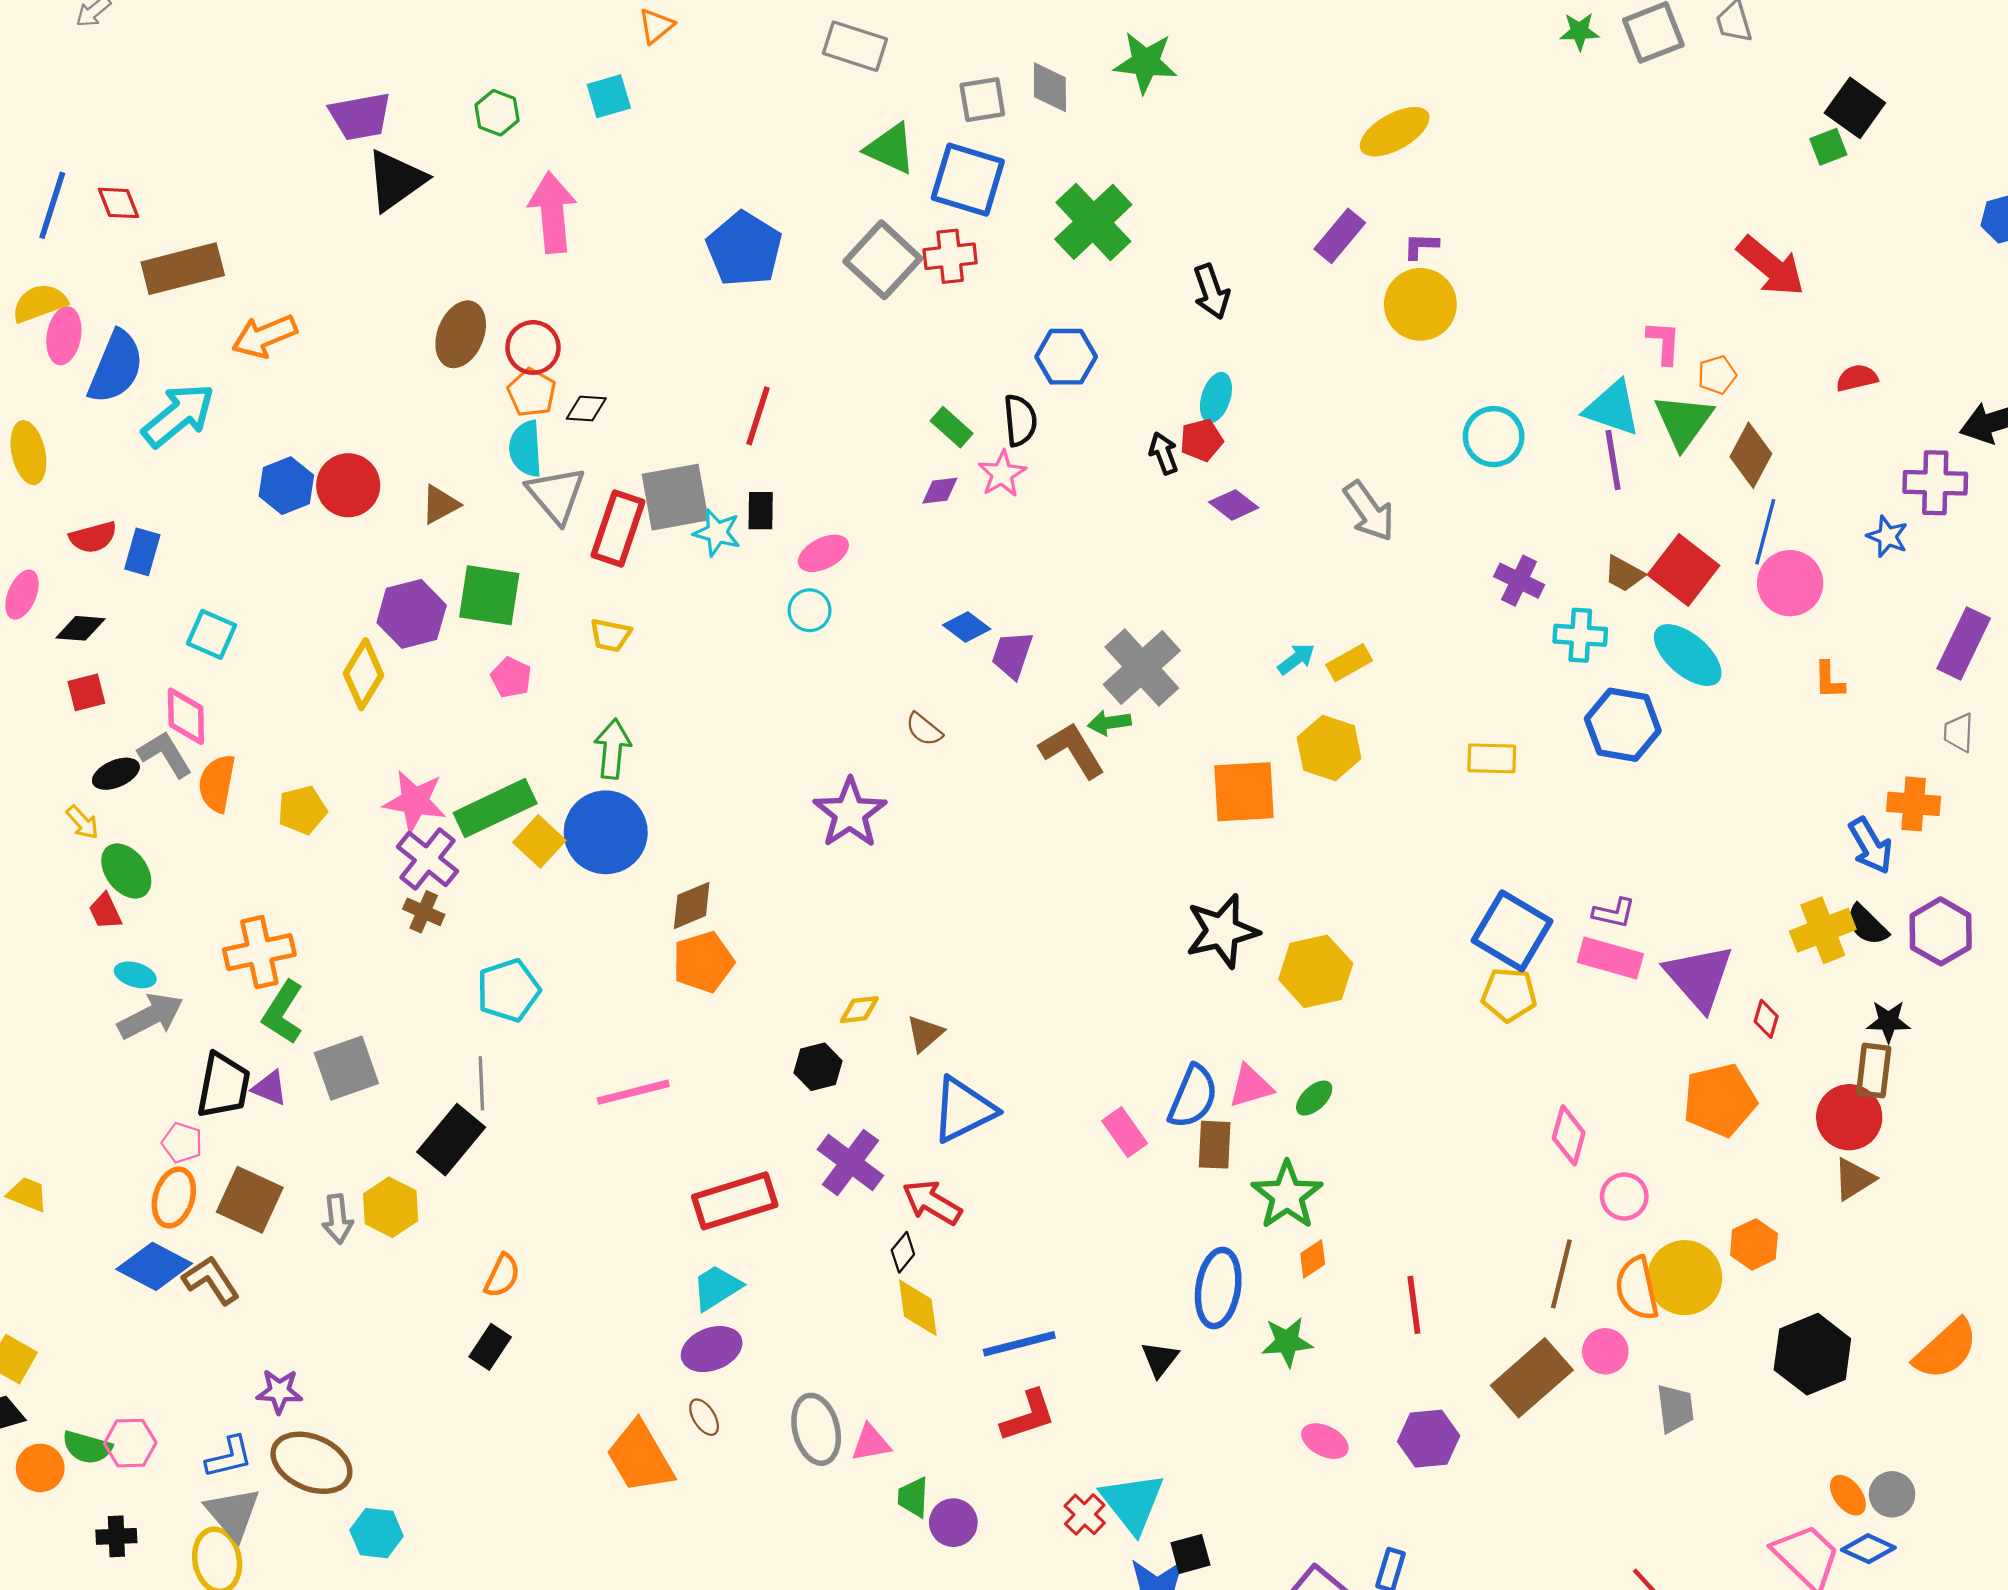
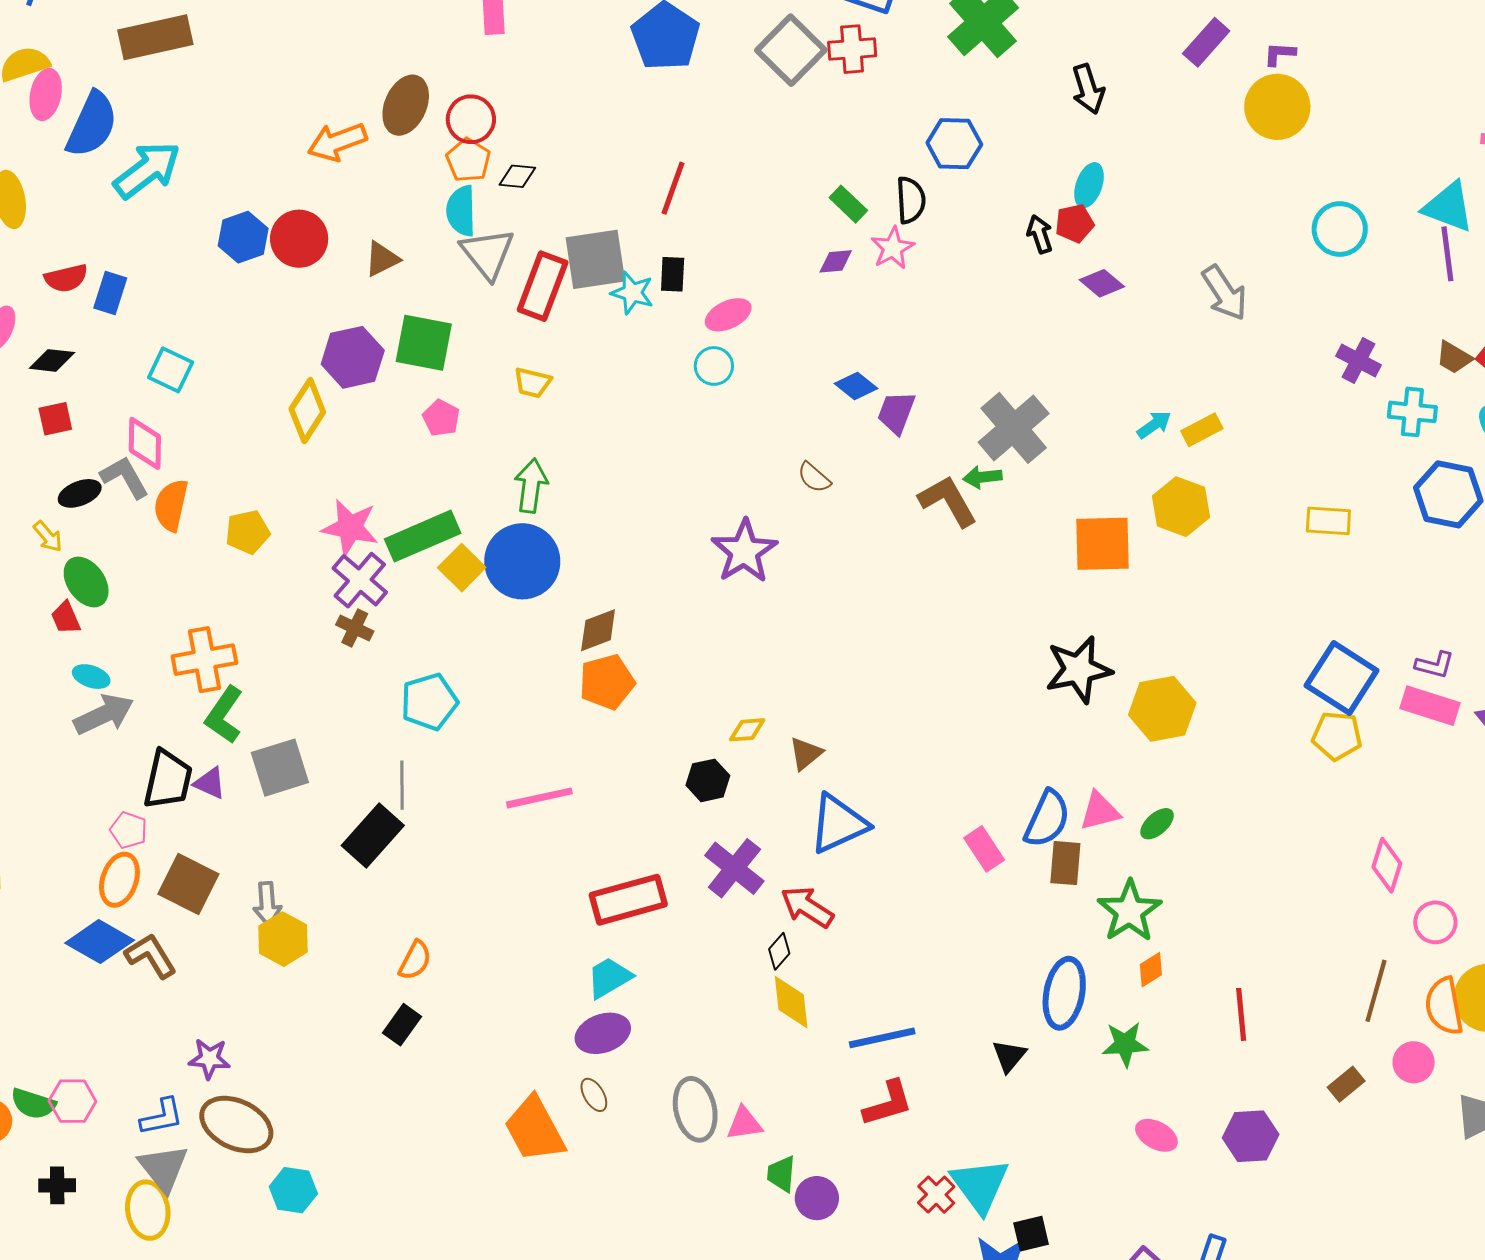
orange arrow: (264, 336) -> (337, 142), moved
yellow hexagon: (391, 1207) -> (283, 939), moved
brown rectangle: (1532, 1378) -> (1346, 1084), size x0.5

